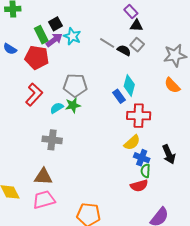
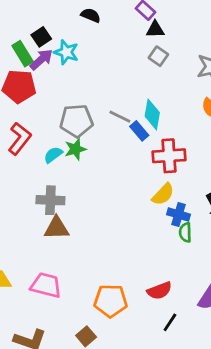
gray line: (107, 43) -> (120, 117), moved
black semicircle: (124, 50) -> (91, 15), moved
brown triangle: (43, 177) -> (56, 228), moved
red semicircle: (139, 186) -> (159, 291), moved
pink trapezoid: (44, 200) -> (46, 285), turned 35

